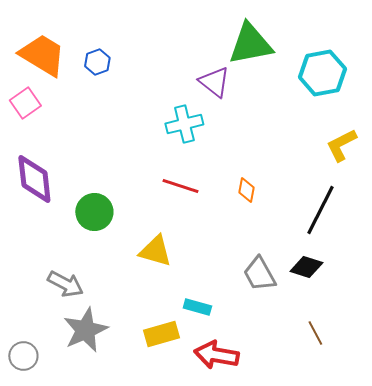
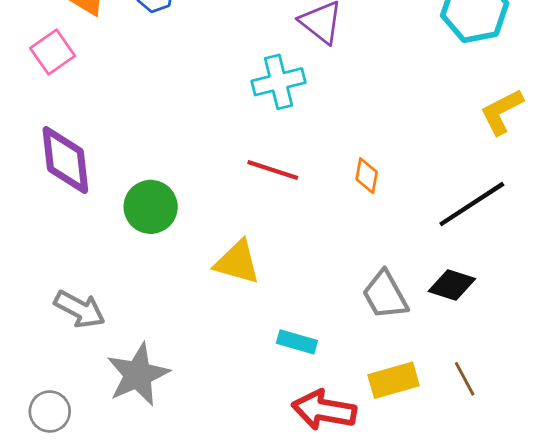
black line: (320, 210) -> (472, 204), turned 30
gray arrow: (65, 284) -> (80, 309), moved
yellow rectangle: (161, 334) -> (394, 380), moved

